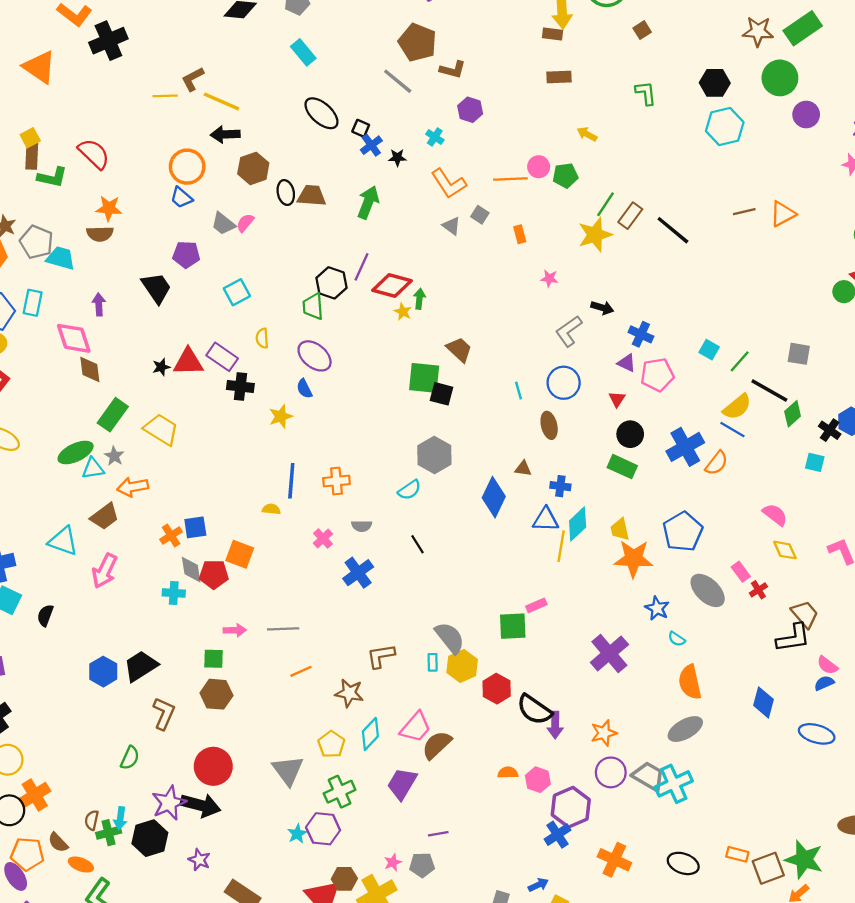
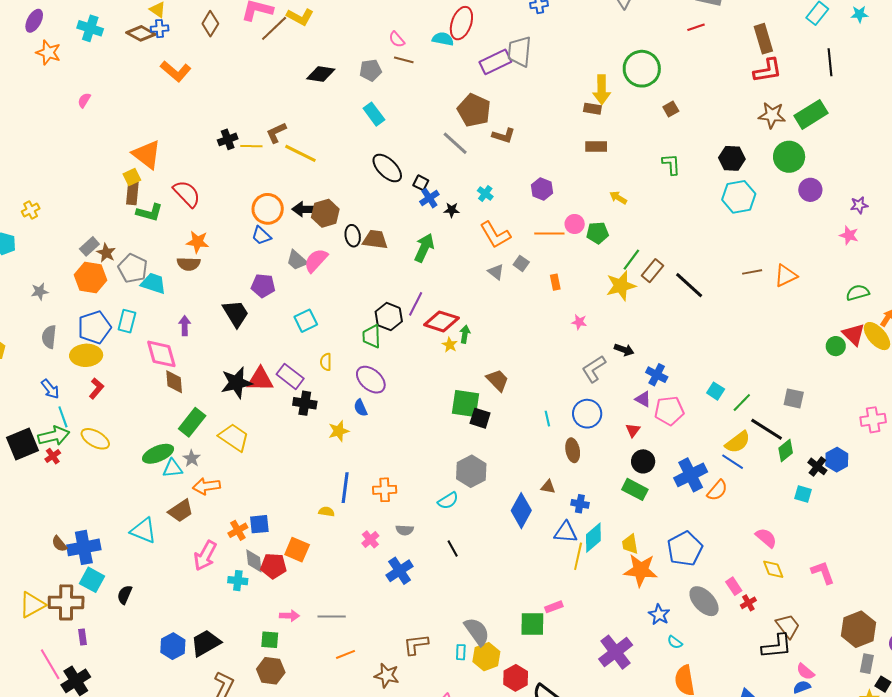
black cross: (108, 41) -> (228, 139), moved, size x0.6
orange triangle: (39, 67) -> (147, 154), moved
purple hexagon: (470, 110) -> (542, 189), moved
black arrow: (225, 134) -> (305, 209), moved
pink semicircle: (245, 223) -> (316, 260), size x1.5
black star: (161, 367) -> (236, 383), size x2.0
pink arrow: (105, 571) -> (205, 556), moved

